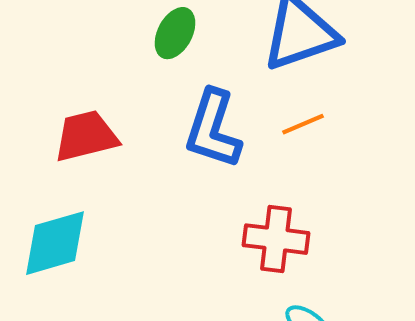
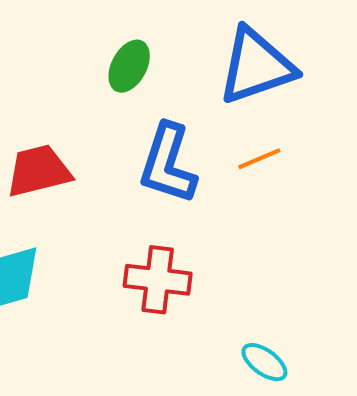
red cross: (276, 239) -> (158, 280), moved

